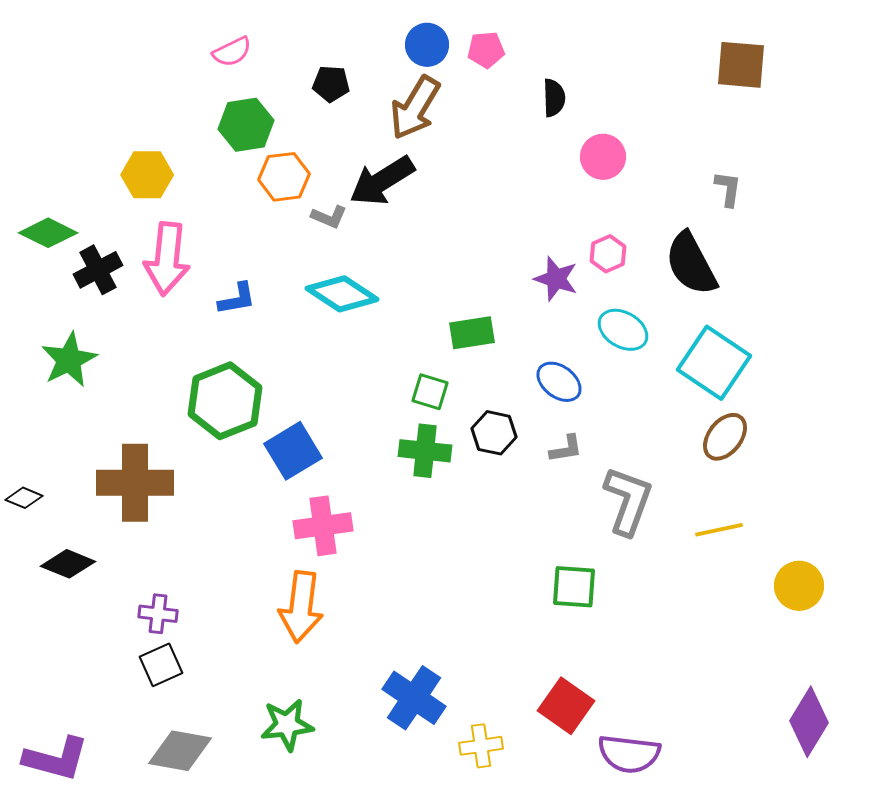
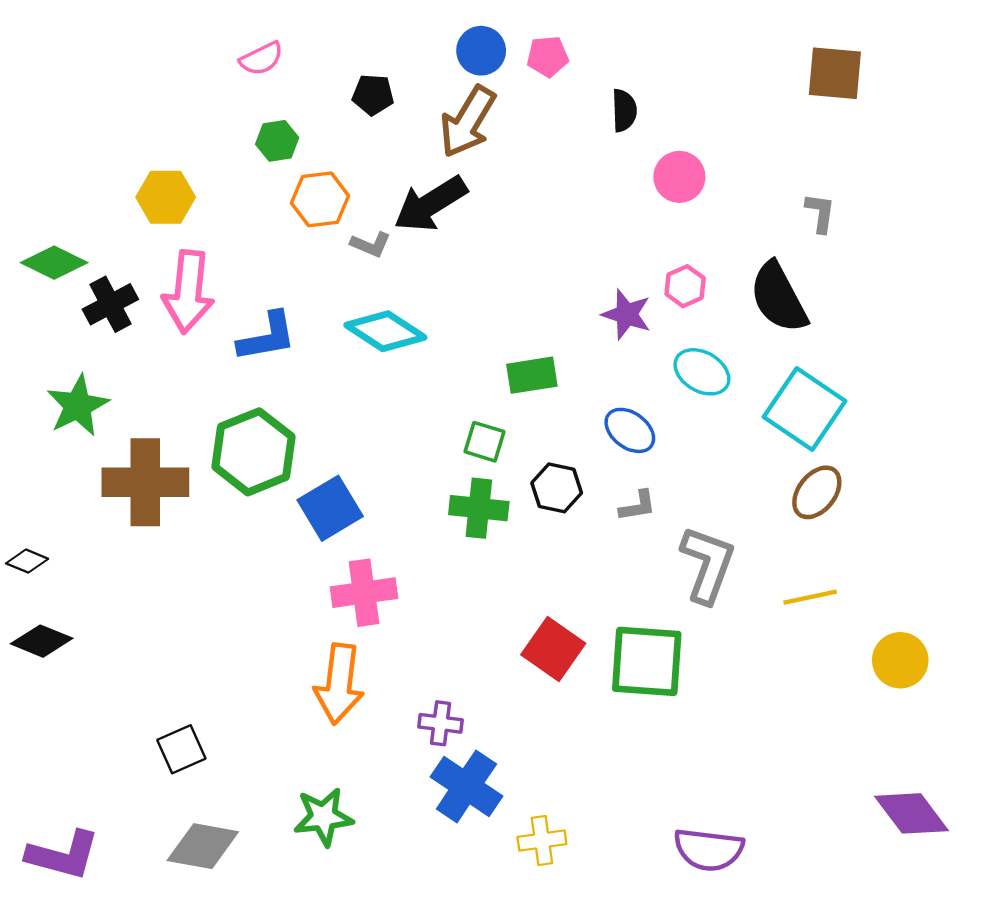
green hexagon: (246, 125) -> (277, 141), size x0.7
blue L-shape: (237, 299) -> (267, 337), size x1.4
brown cross: (135, 483) -> (145, 482), moved
black diamond: (68, 564) -> (42, 641), moved
green square: (574, 587) -> (647, 661), size x1.5
purple cross: (158, 614) -> (441, 723), moved
red square: (566, 706) -> (553, 649), moved
purple diamond: (809, 722) -> (912, 813), turned -68

